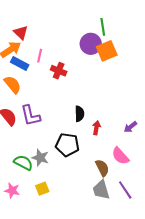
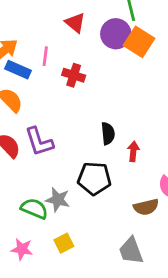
red triangle: (21, 33) -> (75, 23), moved
orange square: (107, 51) -> (139, 42), turned -30
brown semicircle: (102, 168) -> (146, 207), turned 108
gray trapezoid: (101, 190) -> (131, 251), moved

